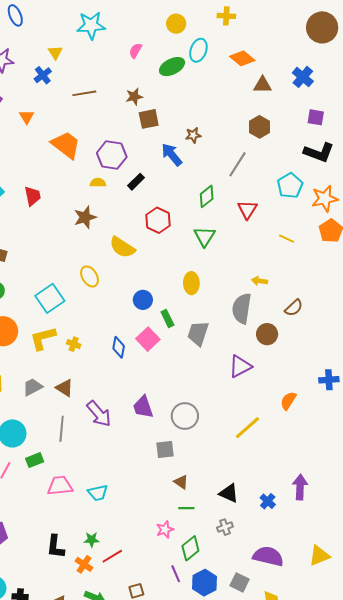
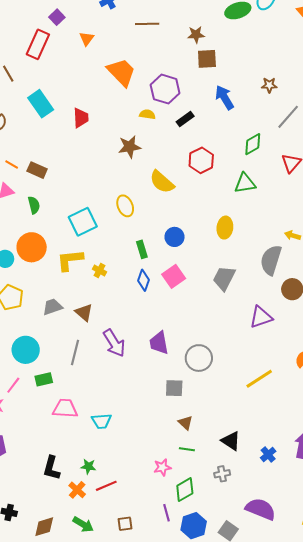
brown star: (193, 135) -> (269, 85), moved
green triangle: (205, 236) -> (245, 183), turned 40
green rectangle: (167, 319) -> (142, 249), moved

